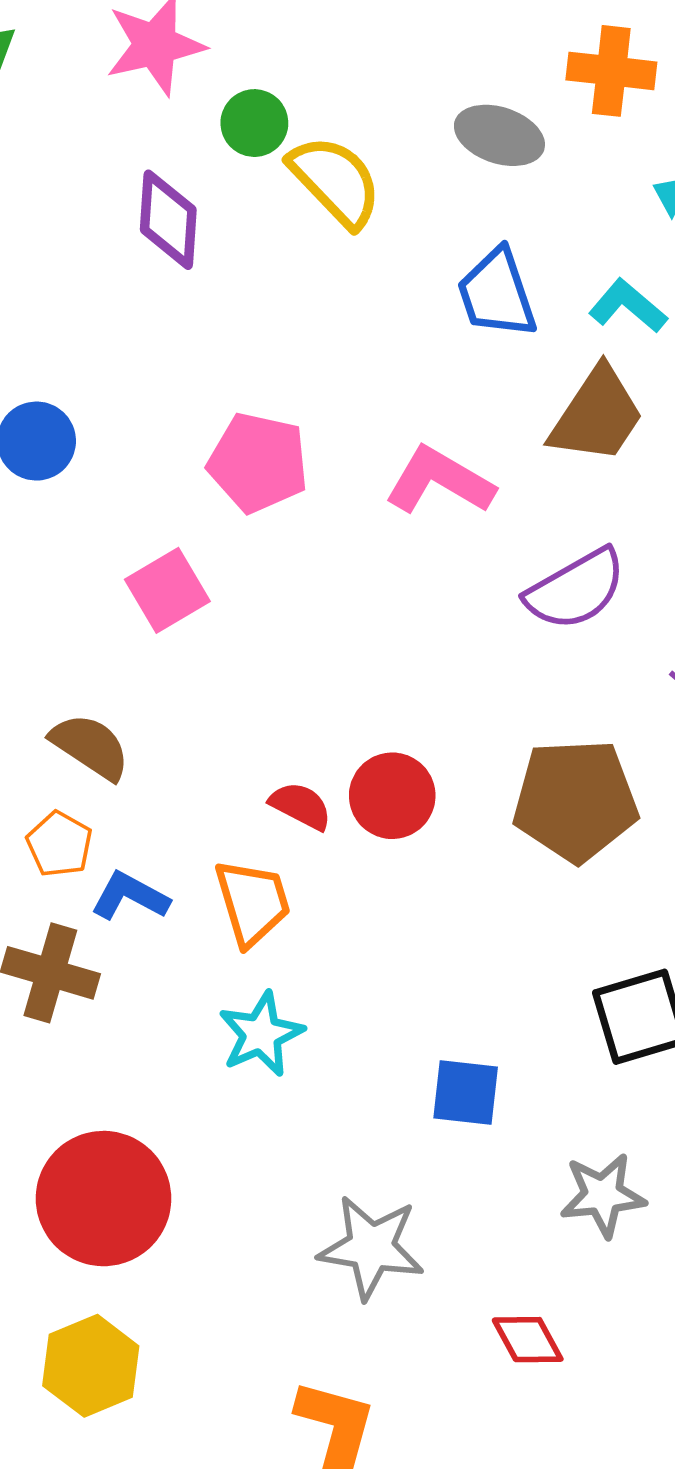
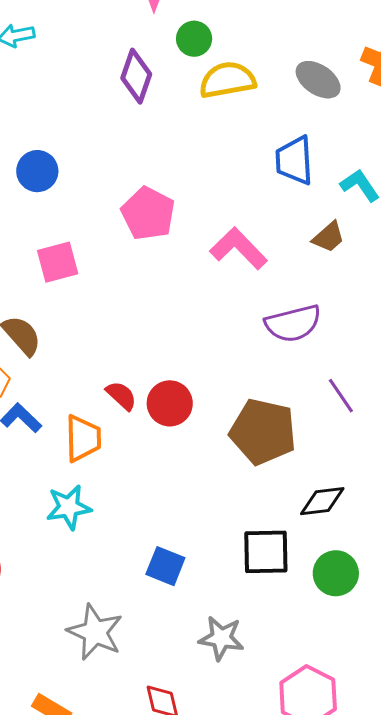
yellow semicircle: (335, 181) -> (227, 80), turned -72
brown trapezoid: (597, 415) -> (329, 237), size x0.6
pink square: (167, 590) -> (58, 262), moved

